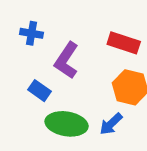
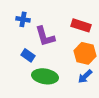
purple L-shape: (67, 60) -> (45, 36), turned -50
blue arrow: (111, 124) -> (85, 76), moved

